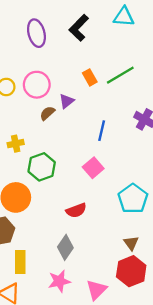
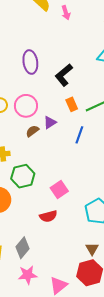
black L-shape: (79, 28) -> (64, 75), moved
blue line: (102, 131) -> (79, 135), moved
pink square: (93, 168) -> (59, 190), moved
gray diamond: (65, 247) -> (22, 248), moved

